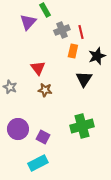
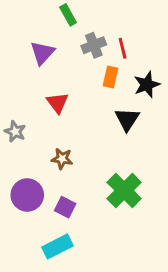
purple triangle: (28, 22) -> (42, 53), moved
brown star: (45, 90) -> (62, 159), moved
green cross: (82, 126) -> (124, 190), turned -30

